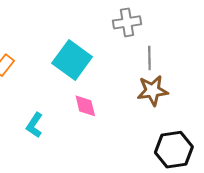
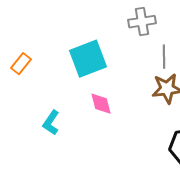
cyan square: (72, 60) -> (88, 59), turned 33

